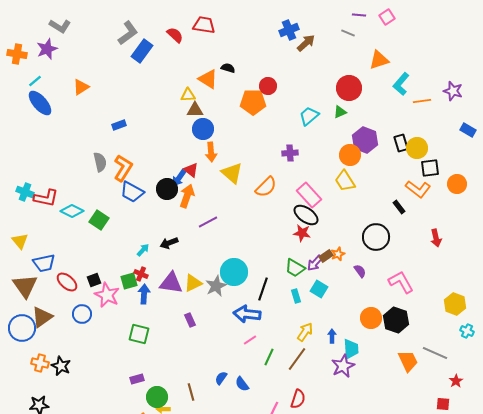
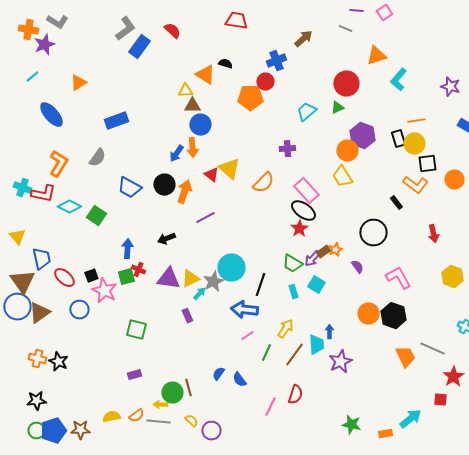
red trapezoid: (204, 25) -> (236, 21), moved
blue cross: (289, 30) -> (276, 61), moved
orange cross: (17, 54) -> (28, 30), moved
orange line: (422, 101) -> (416, 121), moved
blue ellipse: (40, 103) -> (51, 115), moved
blue rectangle: (119, 125) -> (116, 121), size x1.6
orange arrow: (211, 152) -> (192, 148), moved
gray semicircle: (100, 162) -> (97, 158), turned 48
orange L-shape: (123, 168) -> (58, 164), moved
red triangle: (191, 170) -> (211, 175), moved
blue arrow: (179, 178) -> (176, 154), moved
red star: (302, 233) -> (299, 229), turned 30
cyan arrow: (143, 250) -> (199, 294), moved
blue trapezoid: (44, 263) -> (41, 259), turned -90
blue arrow: (144, 294) -> (127, 249), moved
yellow hexagon: (455, 304) -> (452, 277), moved
blue circle: (22, 328) -> (17, 307), moved
yellow arrow: (305, 332) -> (285, 329), moved
cyan trapezoid: (351, 349) -> (316, 345), moved
red star: (456, 381) -> (453, 377), size x1.5
green circle: (157, 397) -> (172, 393), moved

